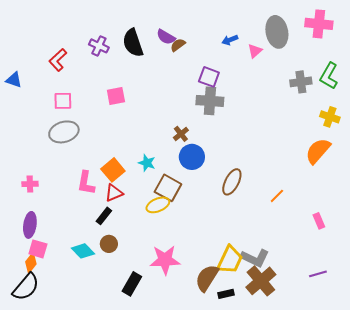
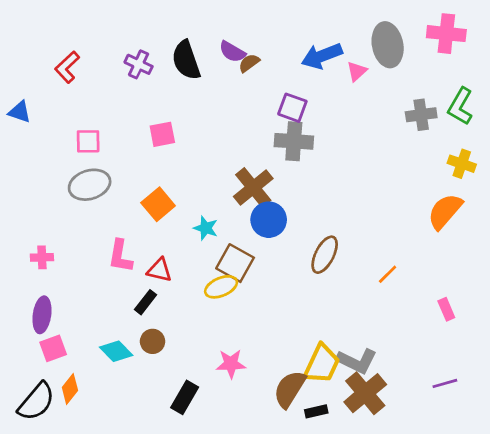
blue arrow: (230, 40) -> (322, 56), size x1.8
red L-shape: (58, 60) -> (67, 67), moved
brown cross: (181, 134) -> (253, 187), size x1.8
orange square: (113, 170) -> (158, 204), moved
red triangle: (114, 193) -> (160, 270), turned 36
pink square: (38, 249) -> (53, 348), turned -36
pink star: (165, 260) -> (231, 364), size x0.7
orange diamond: (31, 263) -> (70, 389), moved

